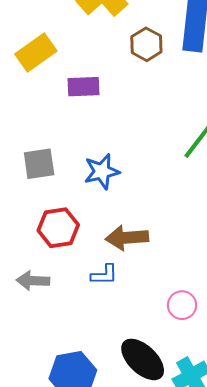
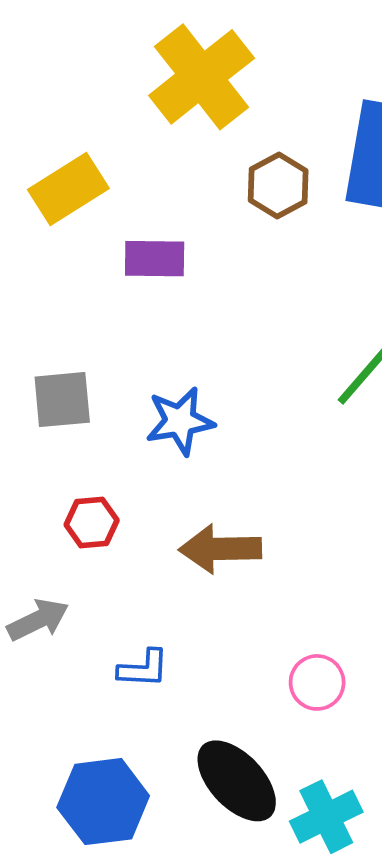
red hexagon: (58, 228) -> (92, 523), size x0.7
blue L-shape: (104, 275) -> (143, 669), moved
gray arrow: (33, 281) -> (38, 620), turned 148

